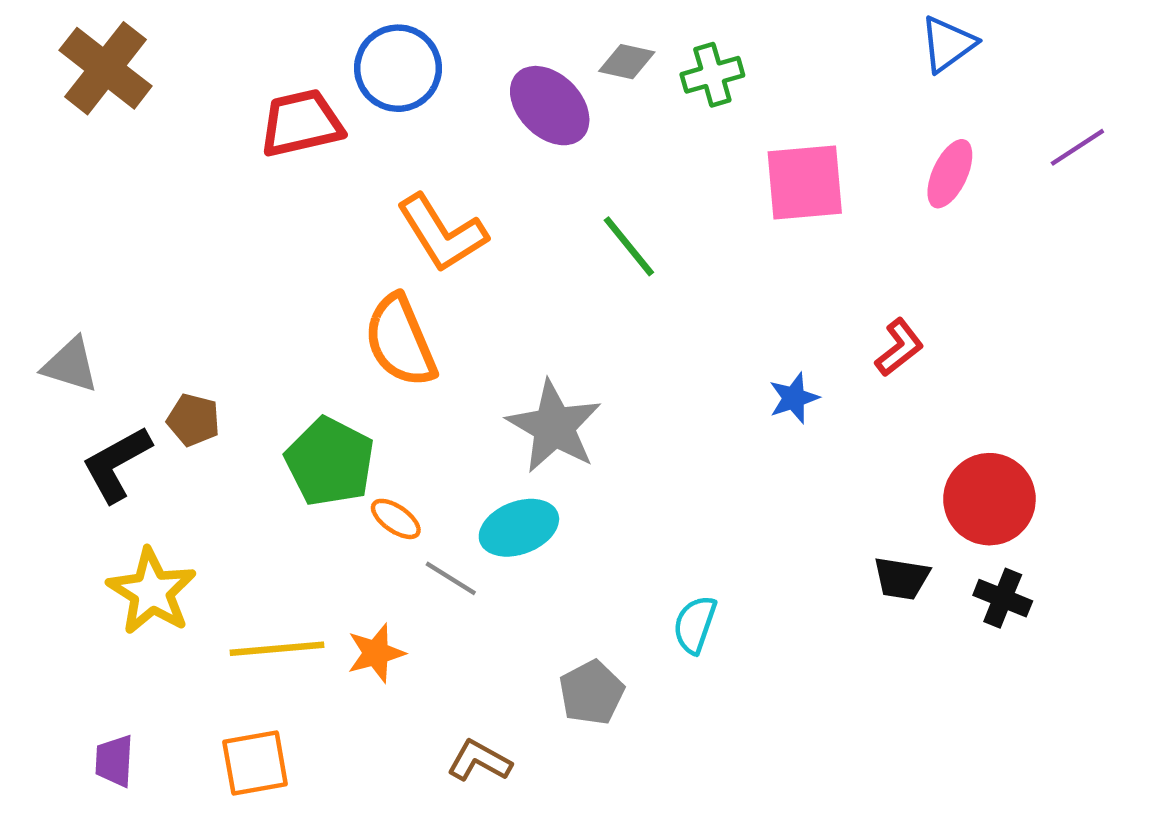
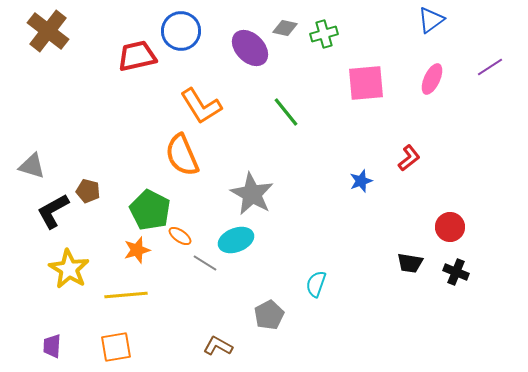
red circle: (989, 499) -> (450, 227), size x0.7
orange star: (376, 653) -> (137, 250), moved

